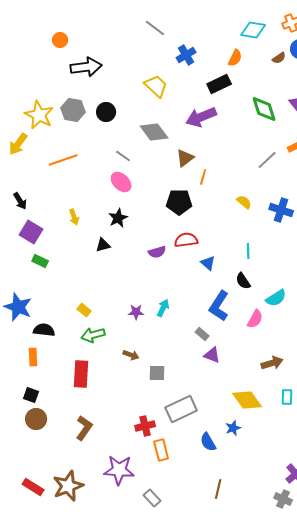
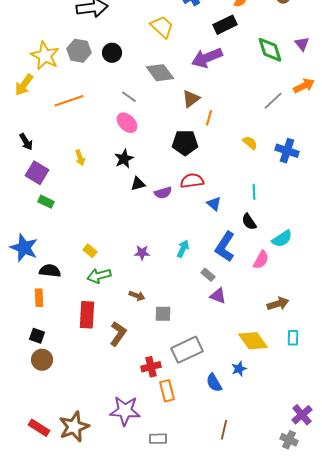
black triangle: (103, 245) -> (138, 184), moved
cyan arrow: (163, 308) -> (183, 249), moved
brown L-shape: (84, 428) -> (118, 334), moved
gray rectangle: (152, 498) -> (158, 439), turned -48

